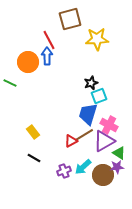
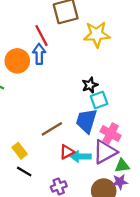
yellow rectangle: (33, 132) -> (20, 151), moved
brown line: (84, 135) -> (52, 129), moved
green triangle: (119, 153) -> (122, 166), turned -40
cyan arrow: (83, 167) -> (81, 156), moved, turned 42

